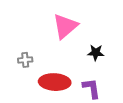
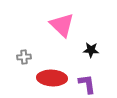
pink triangle: (65, 26) -> (62, 25), turned -36

